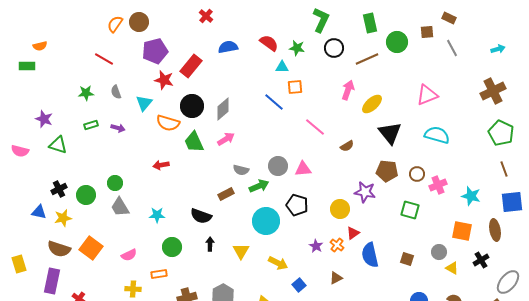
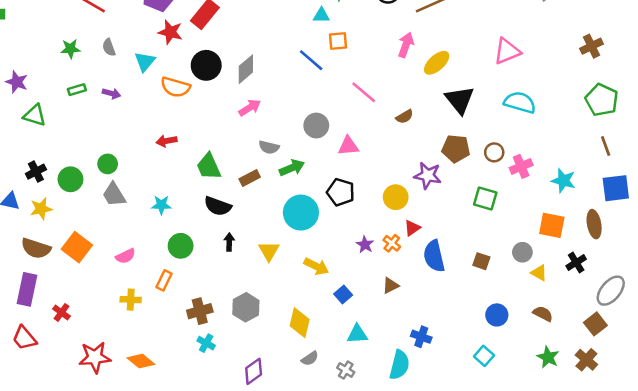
brown cross: (493, 91) -> (592, 46), size x0.7
green trapezoid: (194, 142) -> (209, 166), moved
gray circle: (278, 166) -> (316, 126), moved
orange rectangle: (159, 274) -> (164, 280), turned -56

